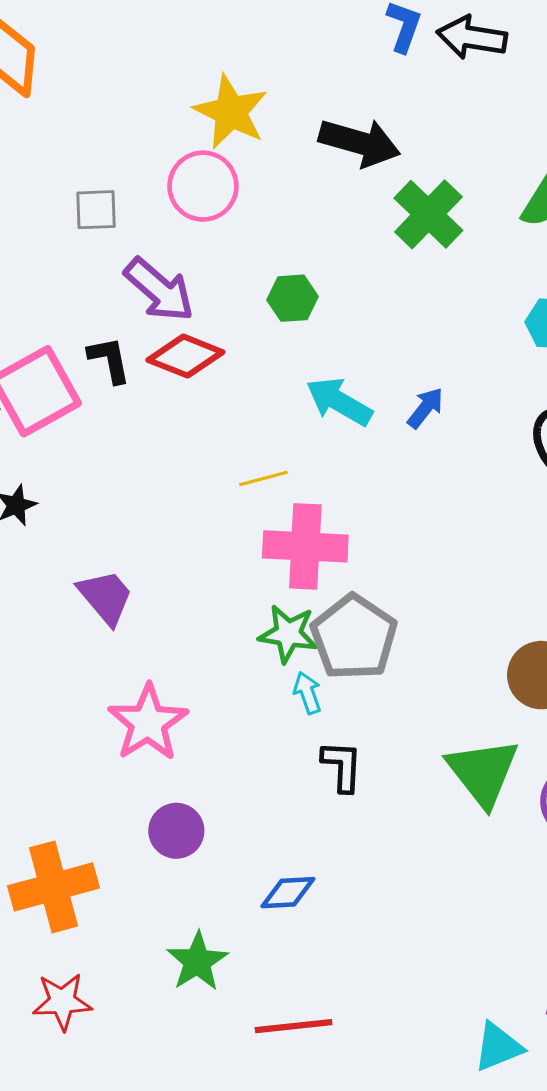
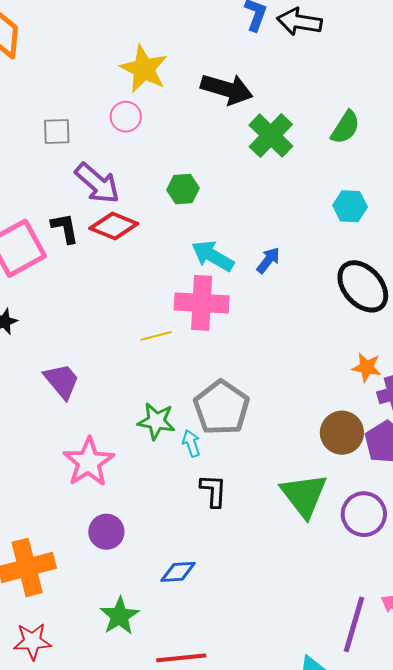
pink circle: (203, 186) -> (126, 117), size x0.7
yellow line: (263, 478) -> (156, 336), moved
pink cross: (305, 546) -> (202, 303), moved
green star: (288, 634) -> (156, 421), moved

